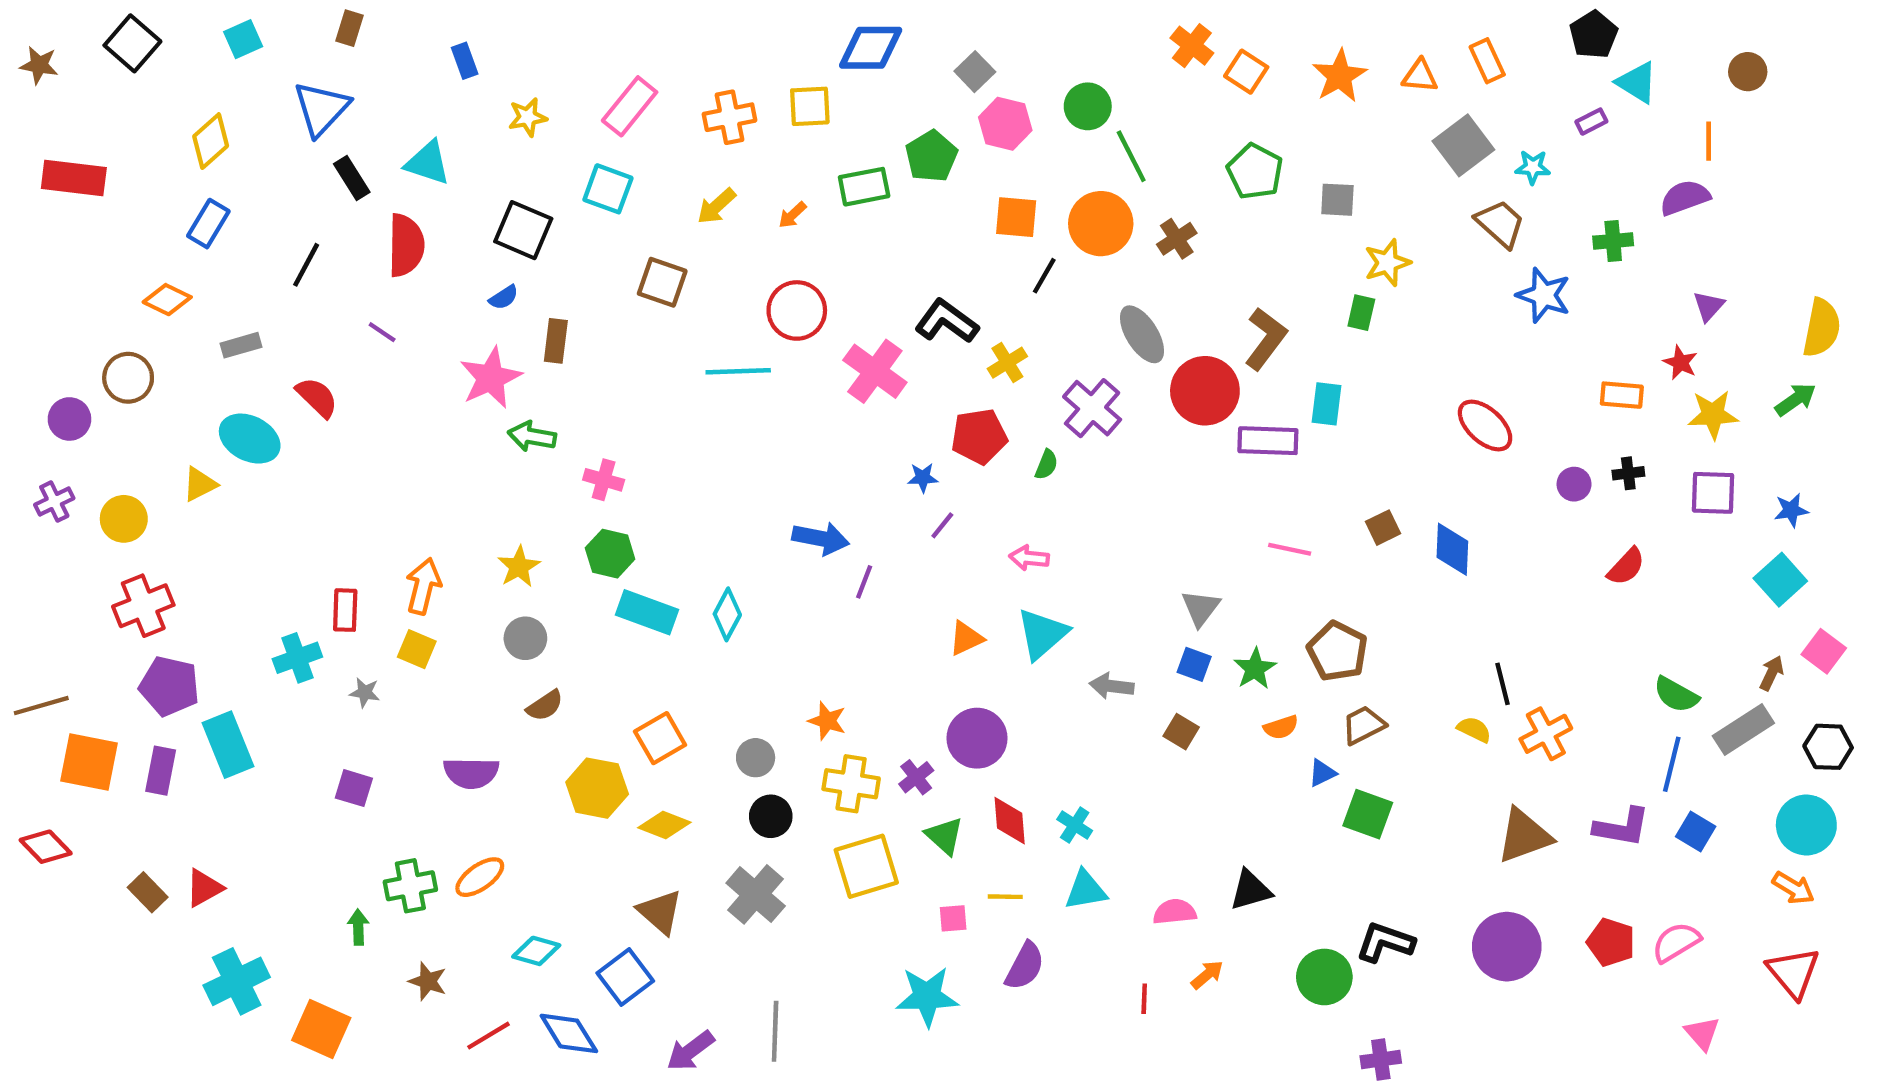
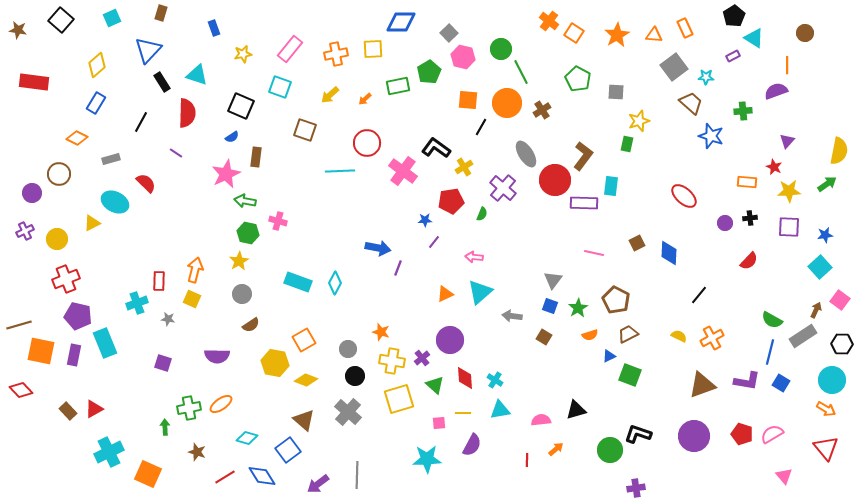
green hexagon: (610, 554) -> (248, 233), moved
black line: (1502, 684) -> (699, 295), moved, turned 54

